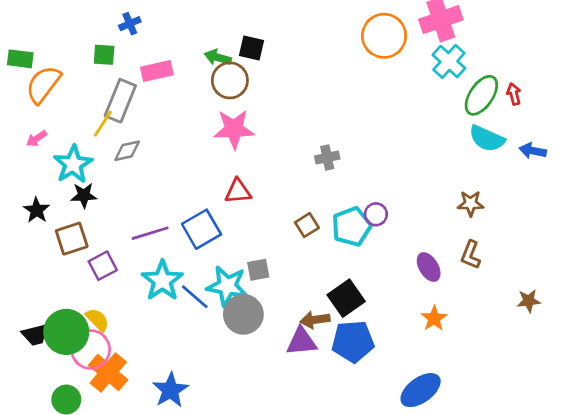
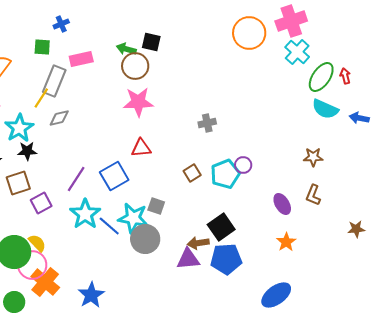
purple line: (150, 233) -> (76, 179), turned -40
gray square: (258, 270) -> (156, 206), turned 30

